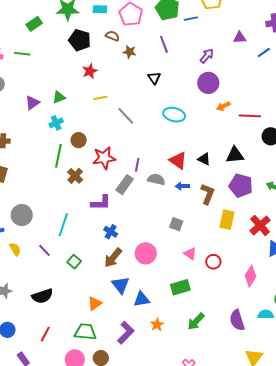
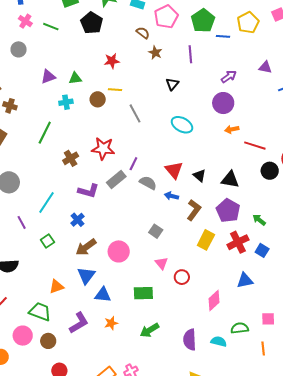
black pentagon: (80, 40) -> (92, 23), moved
brown circle: (79, 140) -> (98, 99), moved
green line: (58, 156) -> (45, 133), moved
red cross: (260, 225) -> (238, 242), moved
blue cross: (111, 232) -> (77, 220), moved

